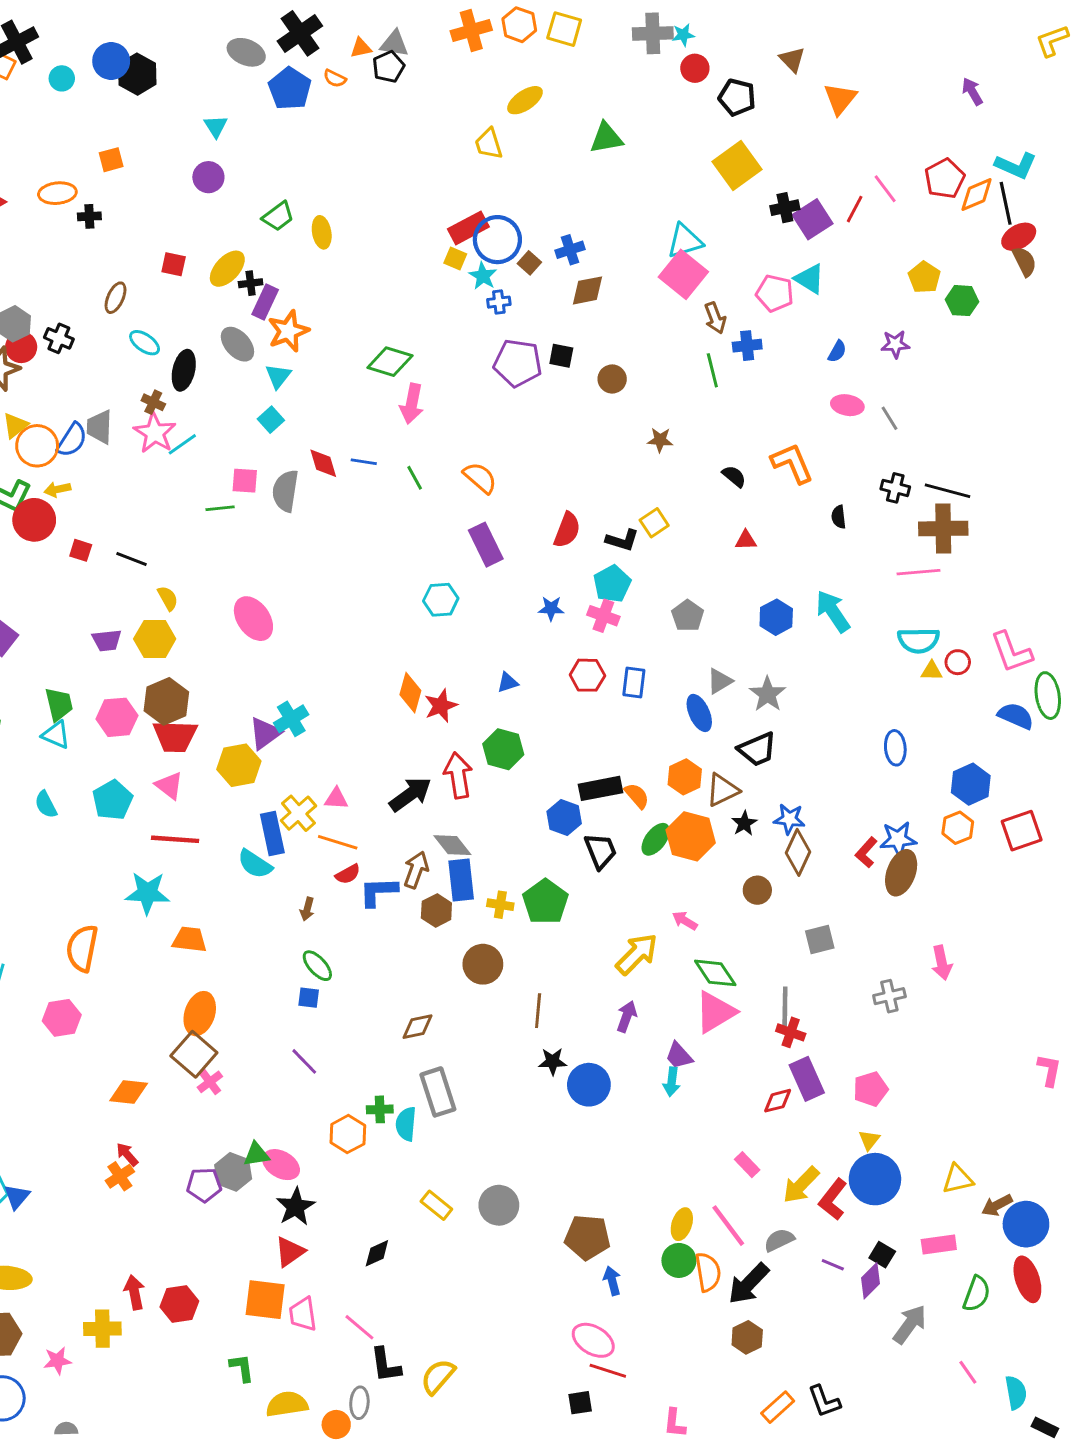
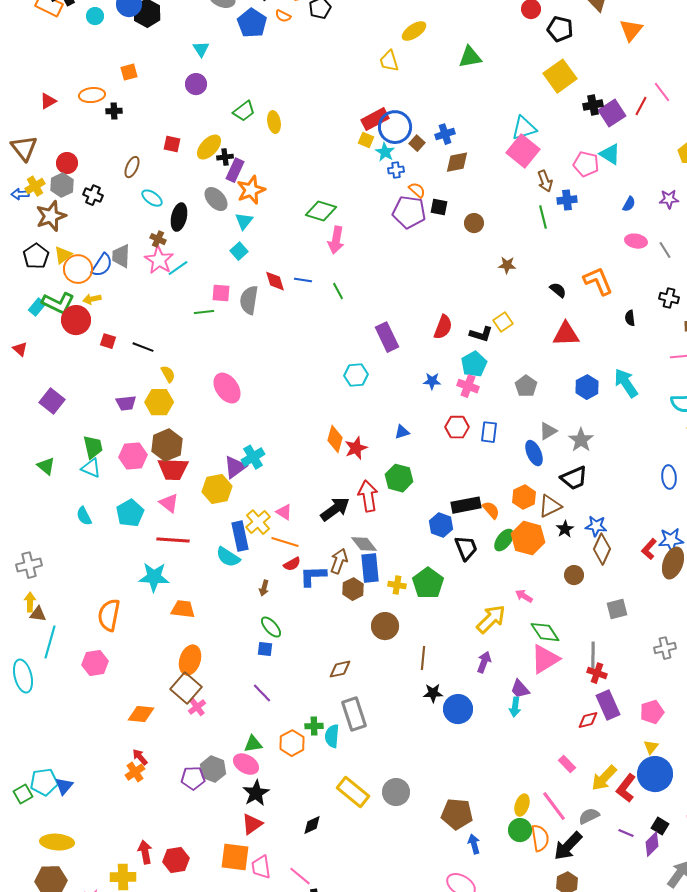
red circle: (21, 347) -> (67, 163), moved
orange semicircle: (480, 478) -> (417, 190), moved, size x0.7
red triangle: (746, 540) -> (566, 334), size x1.8
pink triangle: (336, 799) -> (284, 512), turned 30
green triangle: (256, 1154) -> (253, 744), moved
yellow rectangle: (436, 1205) -> (353, 792), size x1.5

